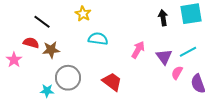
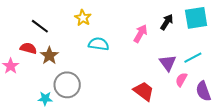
black arrow: (163, 18) -> (167, 22), turned 42
brown star: (51, 50) -> (49, 56), turned -30
pink arrow: (138, 50) -> (140, 34), moved
red trapezoid: (112, 82) -> (144, 91), moved

